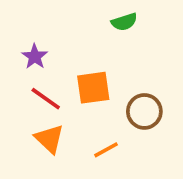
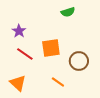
orange triangle: (49, 139) -> (18, 83), moved
orange line: (106, 150) -> (58, 82), turned 64

